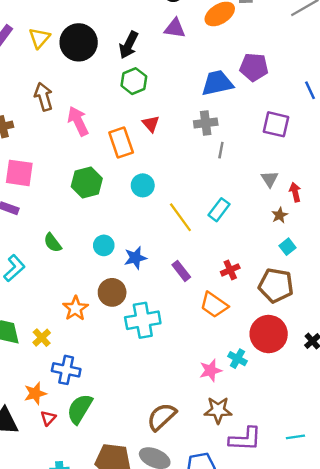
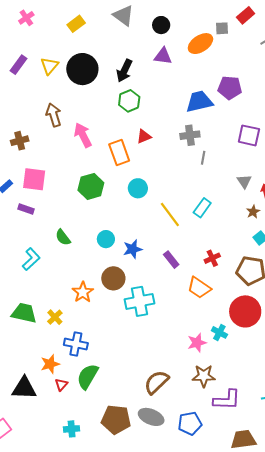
red triangle: (151, 124) -> (144, 136), turned 49

